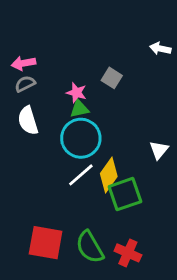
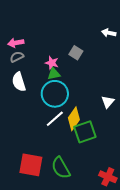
red cross: (128, 253) -> (108, 177), moved

